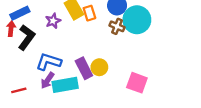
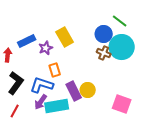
blue rectangle: (20, 13) -> (27, 41), moved
orange rectangle: (89, 13) -> (55, 70), moved
black L-shape: (26, 37) -> (16, 83), moved
red line: (19, 90) -> (15, 111), turned -48

